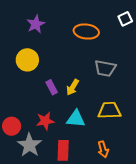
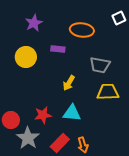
purple rectangle: (52, 87) -> (58, 49), moved, turned -56
yellow trapezoid: (109, 110) -> (108, 92), moved
orange arrow: (103, 149) -> (83, 145), moved
red rectangle: (63, 150) -> (60, 143), turned 42

